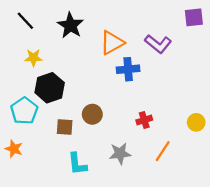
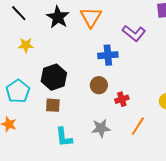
orange triangle: (112, 43) -> (91, 17), moved, turned -30
black hexagon: (50, 88) -> (54, 77), moved
brown circle: (92, 114) -> (99, 85), moved

